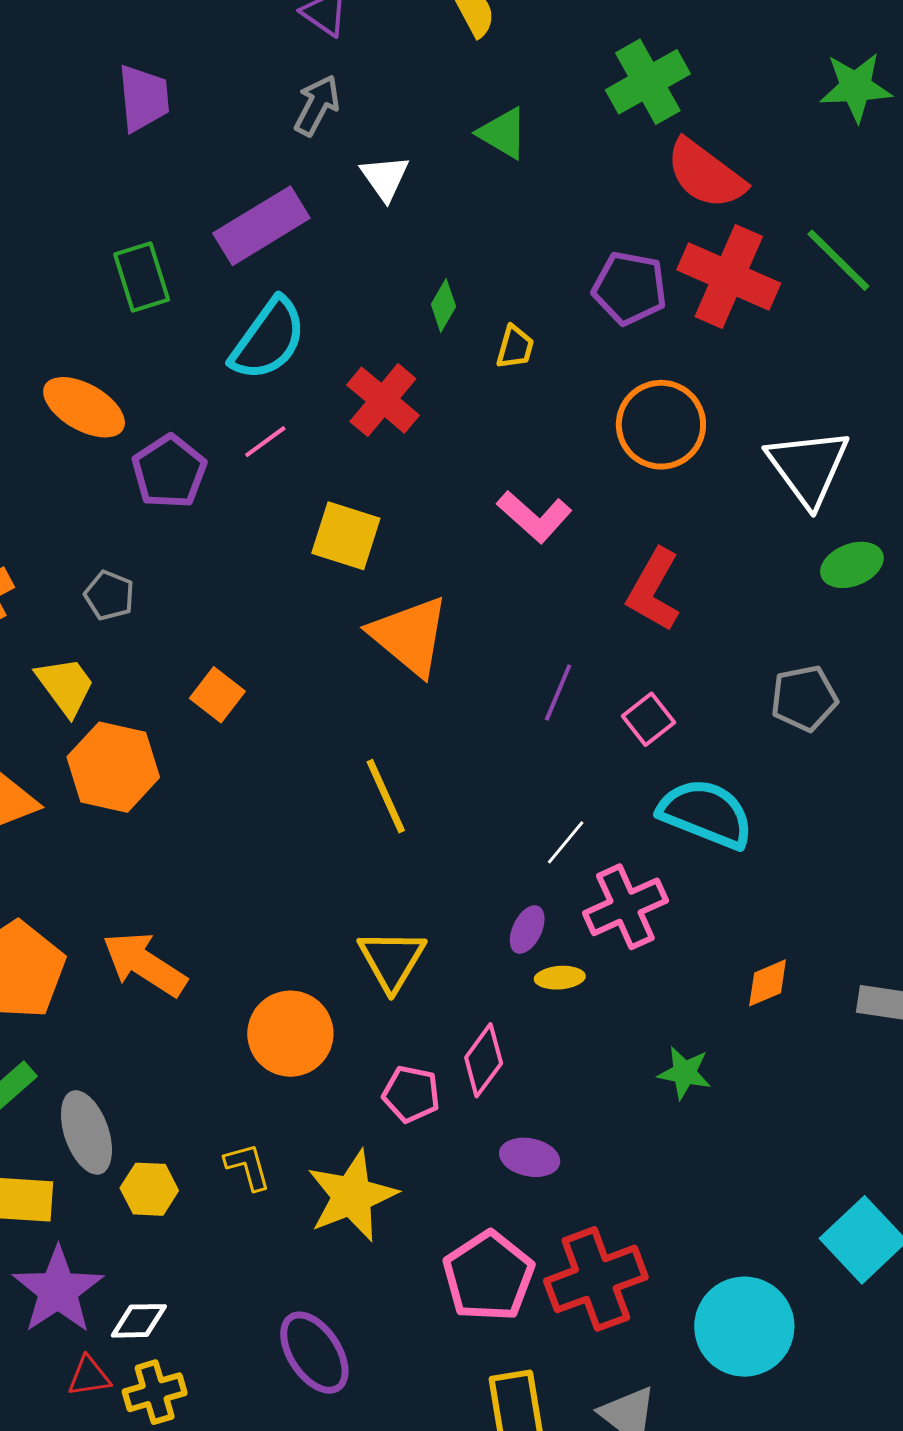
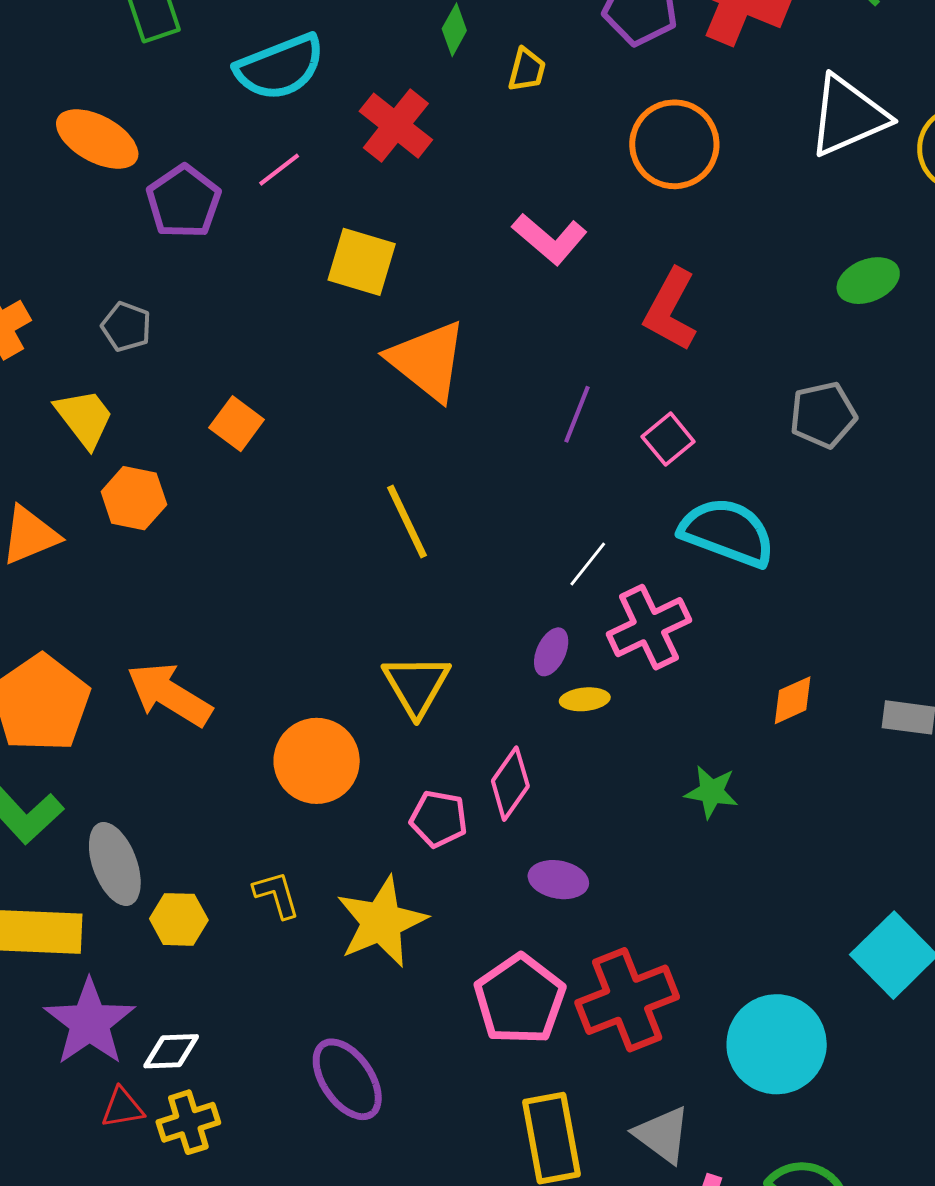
cyan semicircle: (268, 339) -> (280, 67), turned 34
white triangle: (808, 467) -> (848, 116), moved, turned 44
orange hexagon: (113, 767) -> (134, 498), size x0.7

